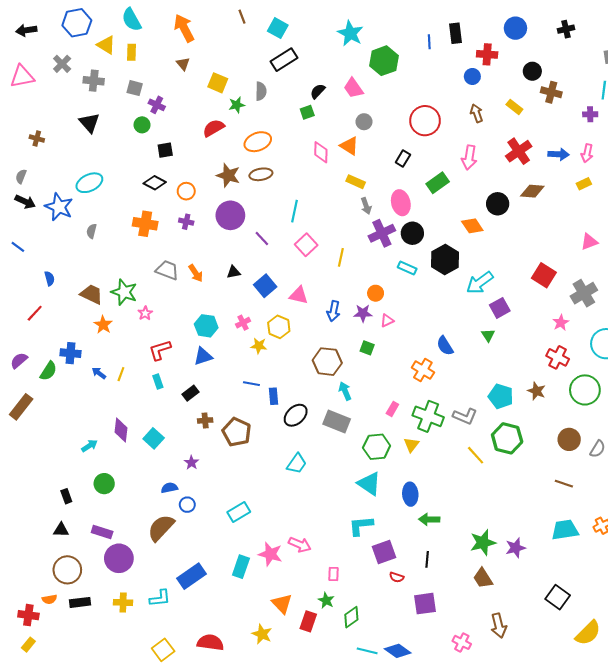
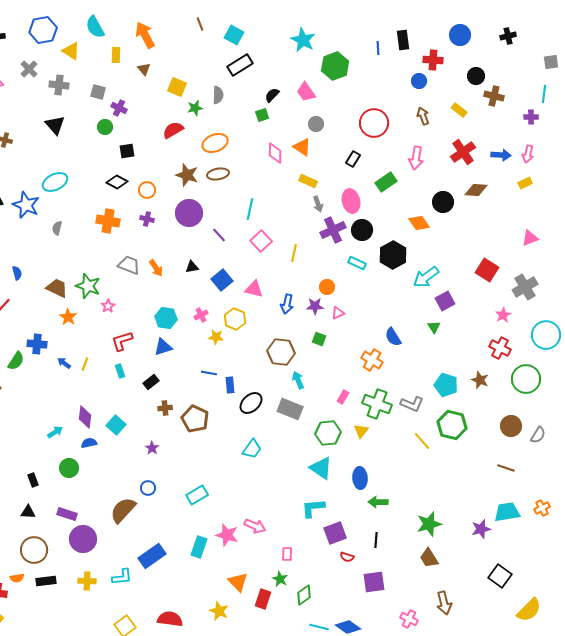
yellow rectangle: (132, 52) -> (116, 55), moved
blue semicircle: (169, 488) -> (89, 443), moved
purple star: (515, 548) -> (481, 529), moved

